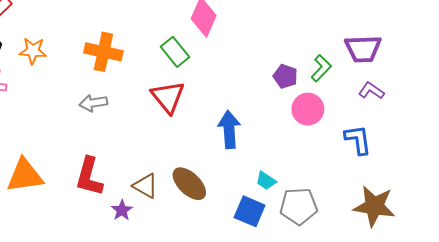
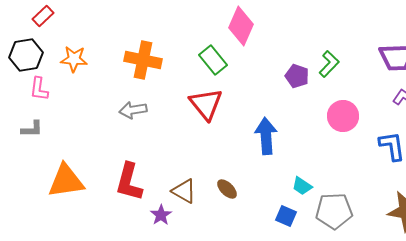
green L-shape: (321, 68) -> (329, 64), moved
purple pentagon: (285, 76) -> (297, 76), moved
brown ellipse: (189, 184) -> (227, 189), size x0.6
blue square: (250, 211) -> (286, 216), size x0.7

